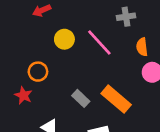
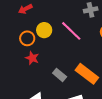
orange circle: (38, 72) -> (27, 38), moved
red star: (23, 95) -> (32, 58), moved

